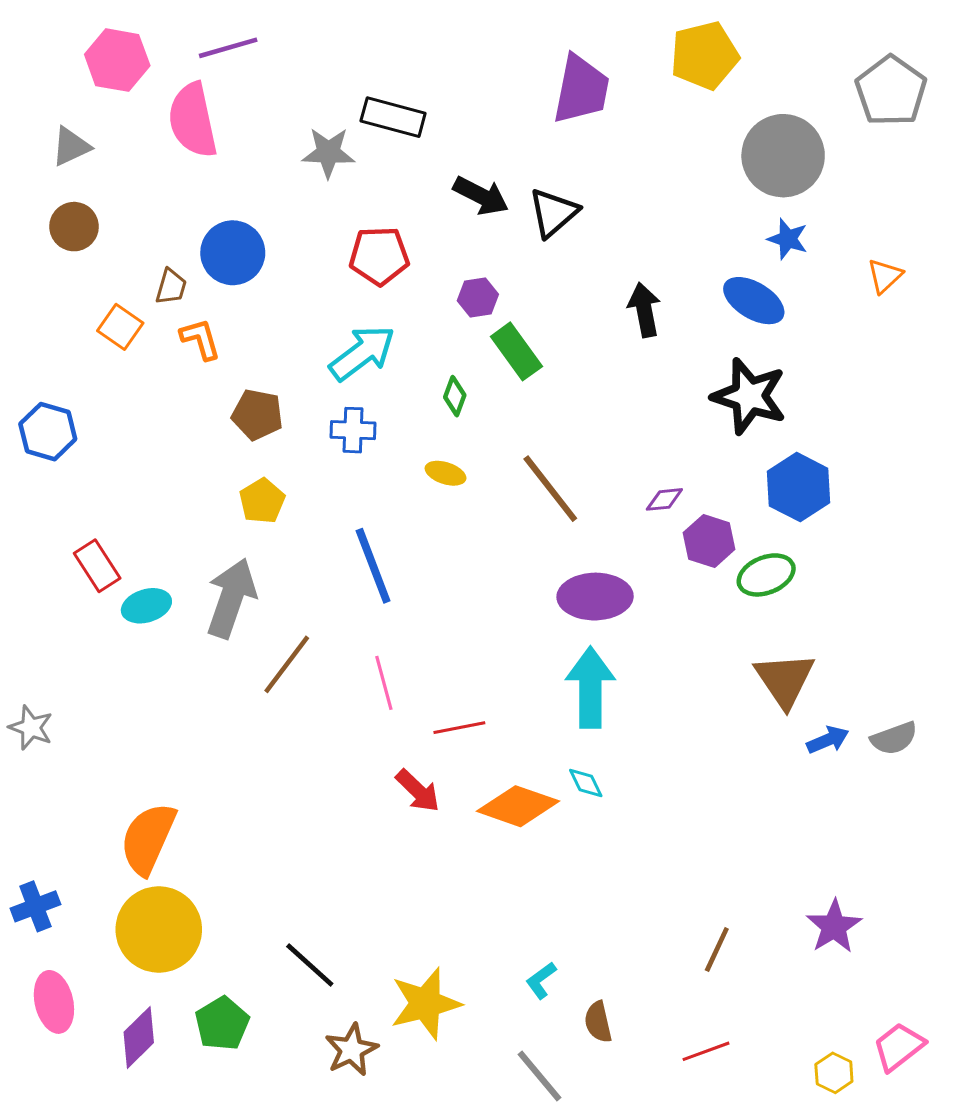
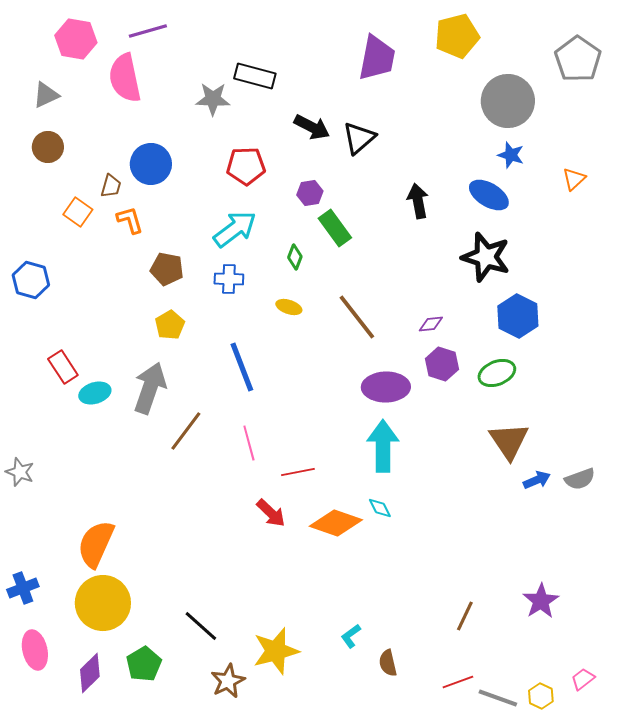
purple hexagon: (709, 541) -> (442, 364), moved
pink trapezoid: (899, 1047) -> (583, 679), size x0.7
gray line: (540, 1076) -> (498, 698), moved, turned -30

